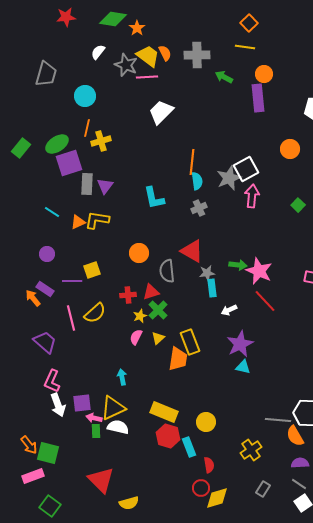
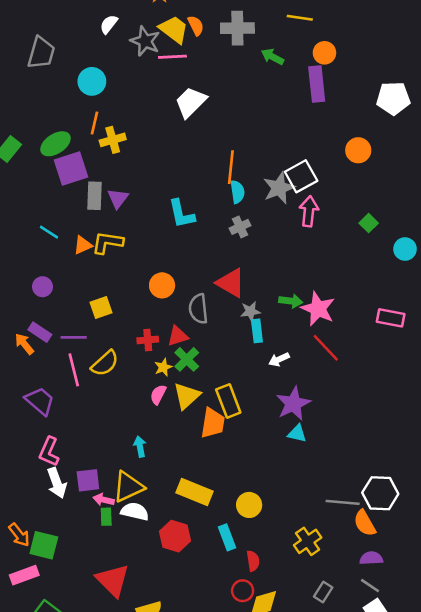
purple line: (72, 281) -> (74, 337), moved
yellow triangle: (158, 338) -> (187, 396), size x1.6
red hexagon: (168, 436) -> (175, 536), moved

